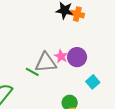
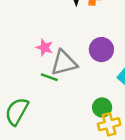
pink star: (61, 56) -> (44, 47), moved

